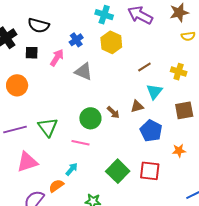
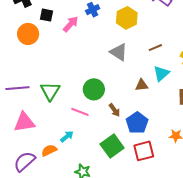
gray triangle: (84, 72) -> (119, 52), moved
orange circle: (17, 85) -> (28, 34), moved
brown arrow: (113, 112) -> (114, 110), moved
blue pentagon: (151, 131) -> (137, 123), moved
red square: (150, 171) -> (144, 151), turned -30

